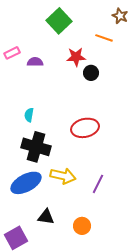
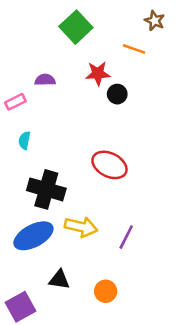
pink rectangle: (12, 53) -> (15, 102), moved
cyan semicircle: (29, 115) -> (24, 140), moved
red ellipse: (85, 128) -> (109, 165), turned 40

